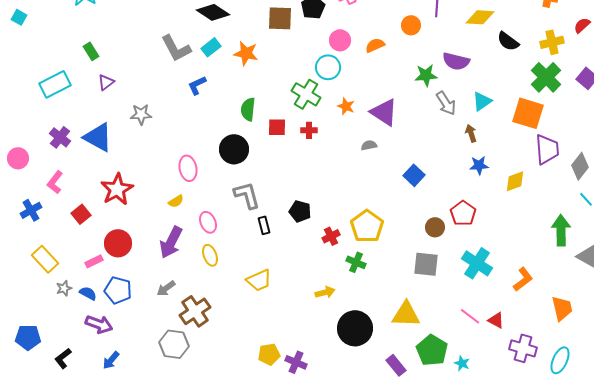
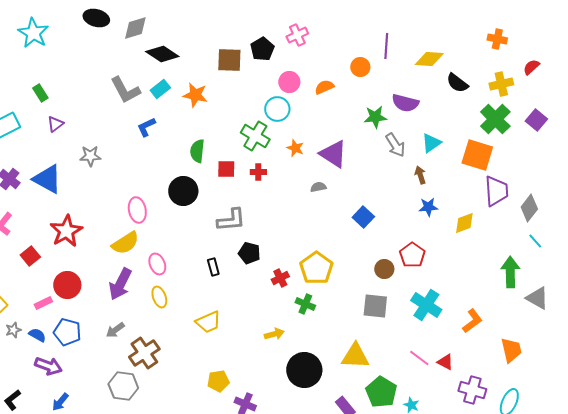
gray L-shape: (247, 195) -> (231, 220), moved, turned 100
yellow semicircle: (176, 201) -> (125, 243), size x1.8
yellow pentagon: (269, 354) -> (218, 381), moved

